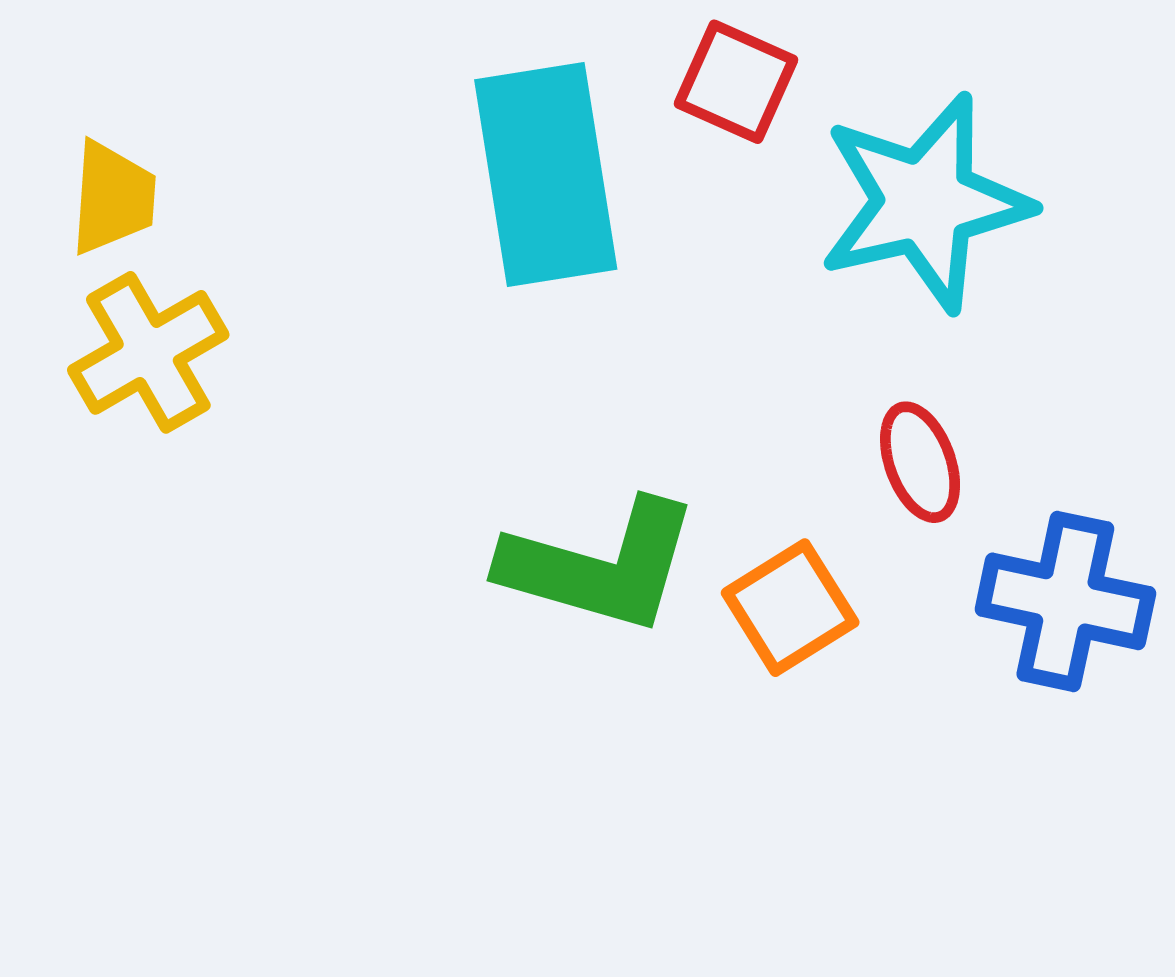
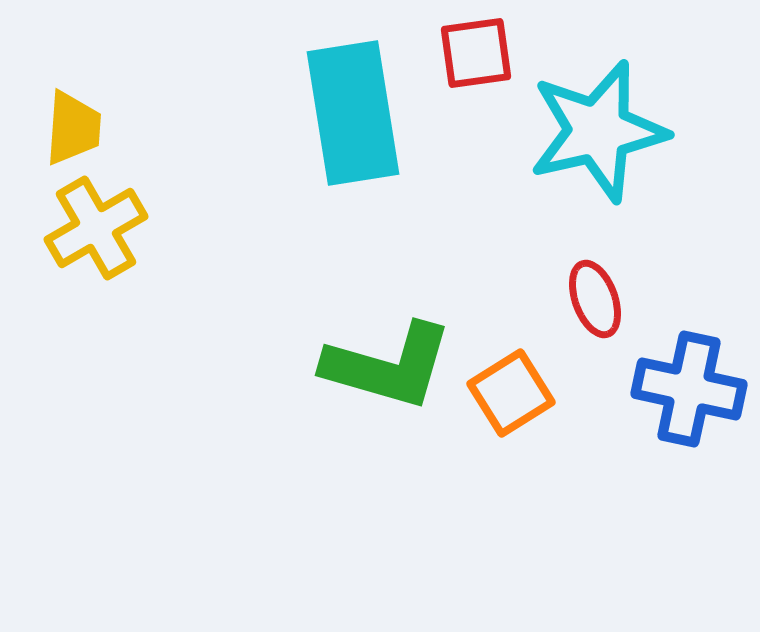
red square: (736, 82) -> (476, 53), turned -32

